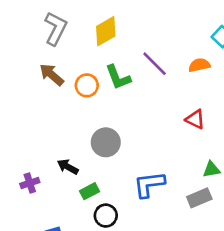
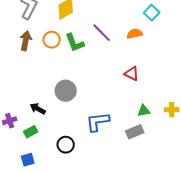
brown arrow: (52, 75) -> (26, 41), turned 60
orange circle: (87, 85) -> (52, 40), moved
green rectangle: (89, 191) -> (31, 132), moved

